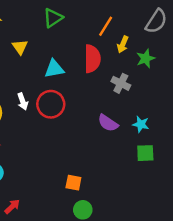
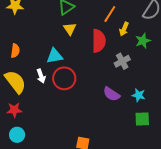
yellow triangle: (20, 47) -> (70, 29), moved
cyan triangle: (54, 69) -> (55, 56), moved
gray cross: (121, 83) -> (122, 61), turned 35

